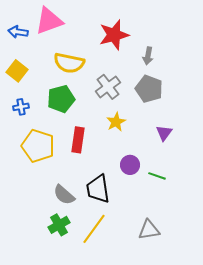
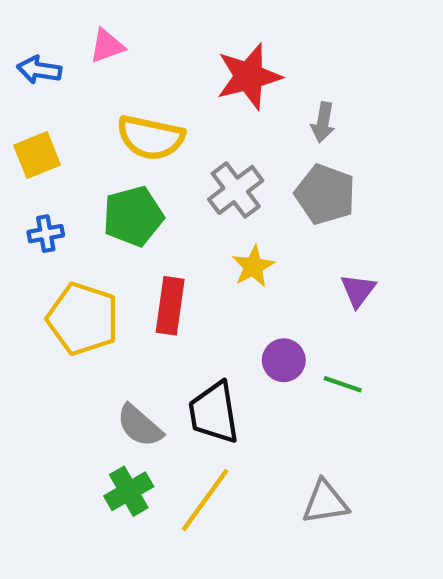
pink triangle: (49, 21) -> (107, 46), size x0.6
yellow square: (17, 71) -> (37, 155), turned 30

